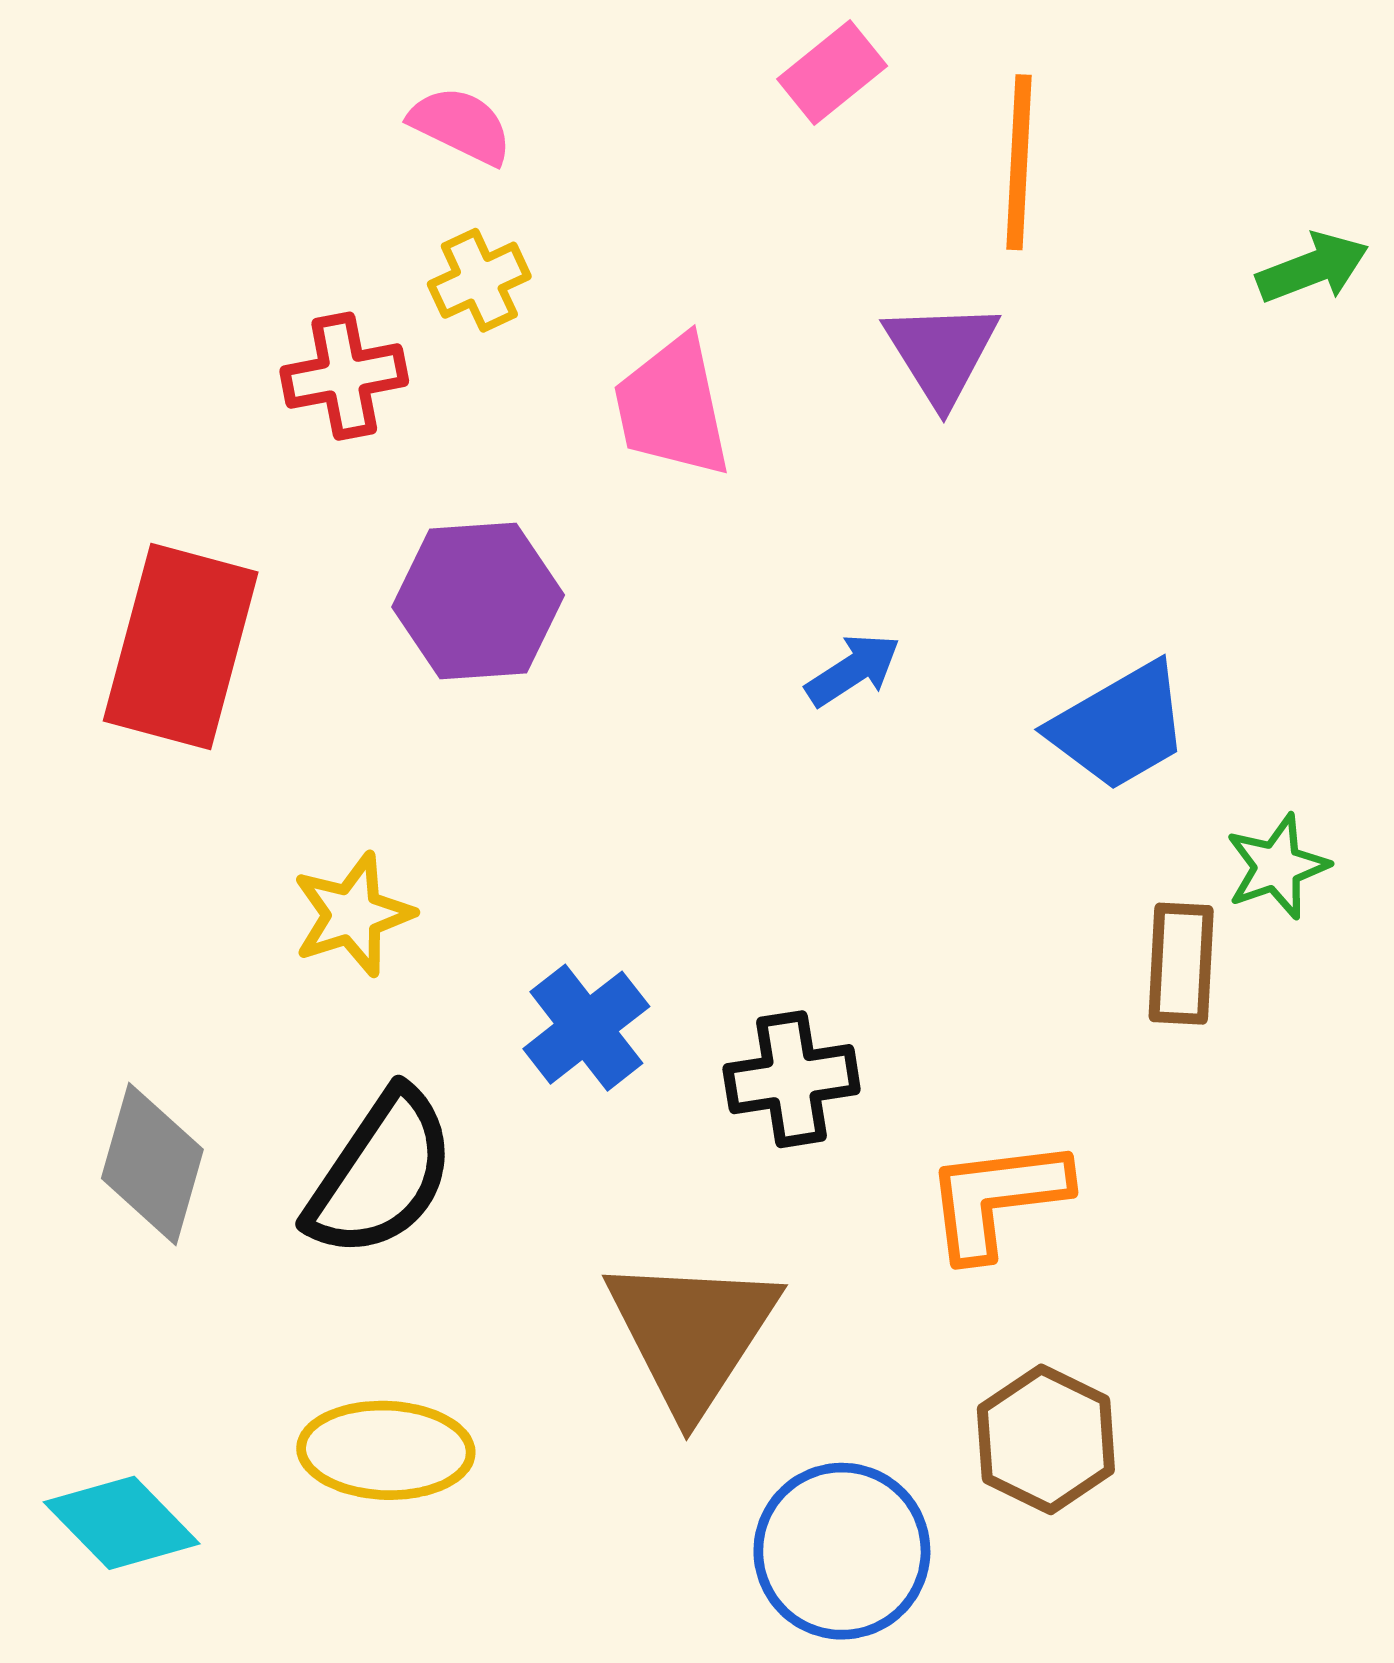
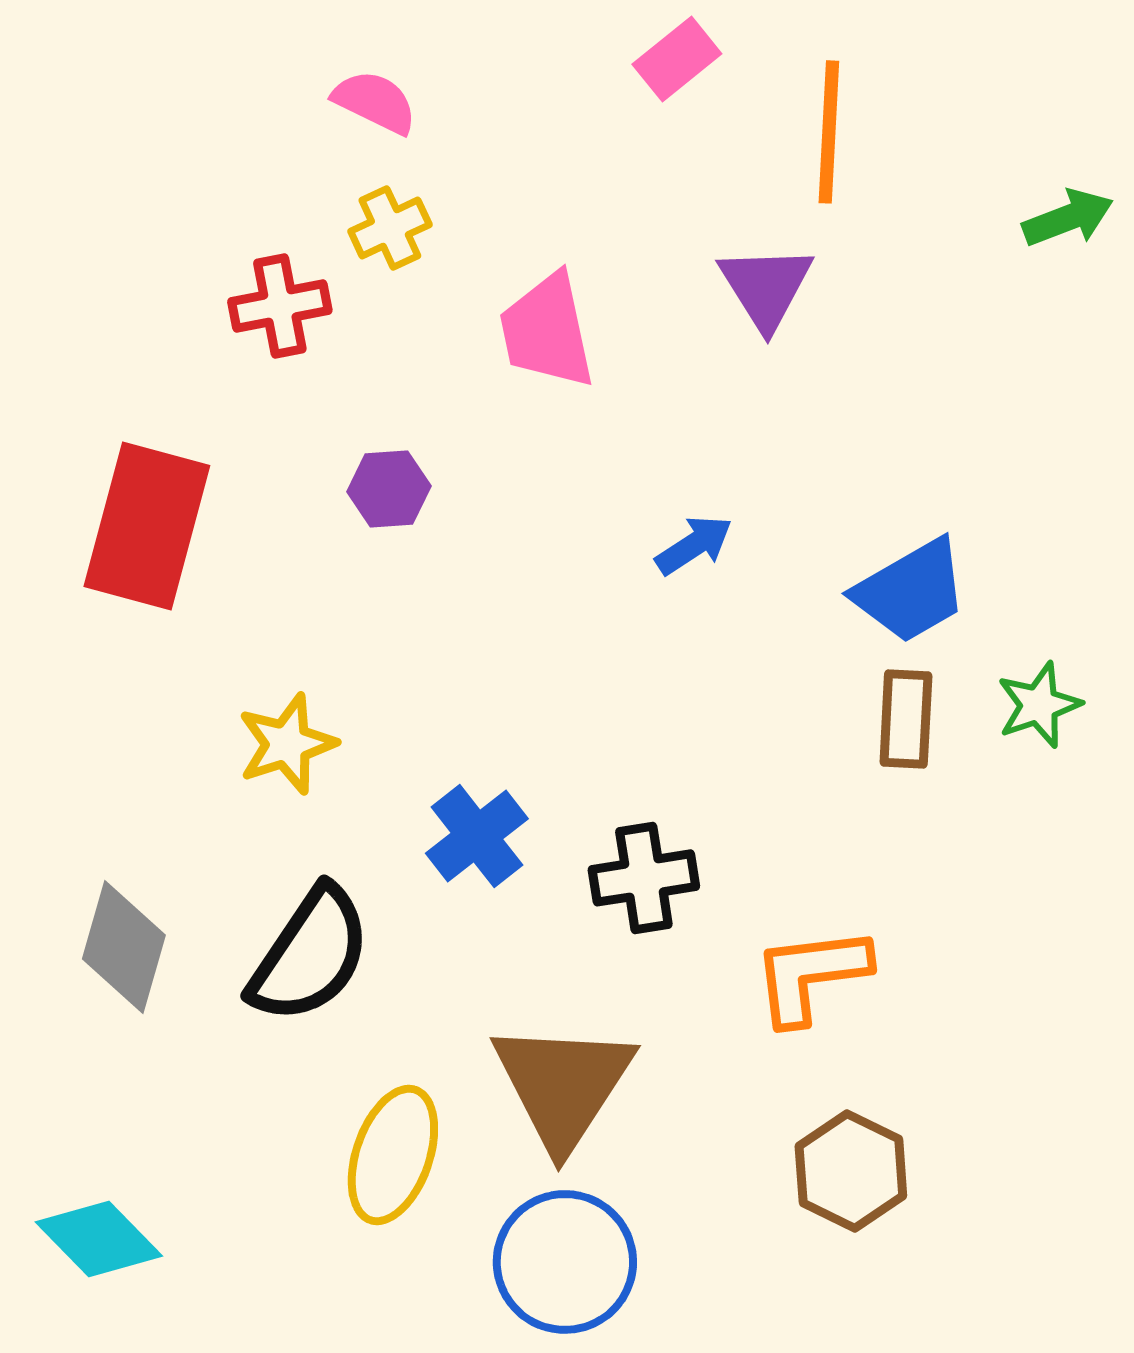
purple hexagon: (478, 601) -> (389, 489), size x0.6
brown rectangle: (1181, 964) -> (906, 719), moved
yellow ellipse: (386, 1450) -> (393, 1155), moved, turned -73
blue circle: (842, 1551) -> (565, 1262), moved

